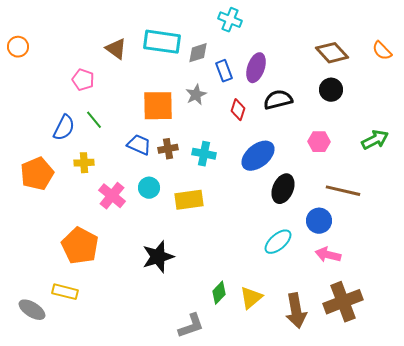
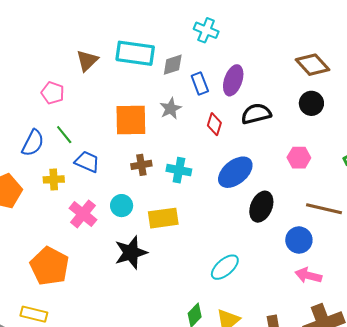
brown triangle: (116, 49) -> (87, 61), turned 40
blue trapezoid: (139, 145) -> (87, 162), moved
cyan ellipse: (278, 242) -> (225, 267), moved
black star: (158, 257) -> (131, 253), moved

